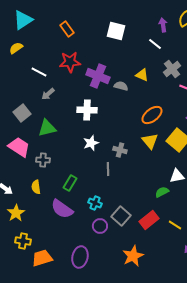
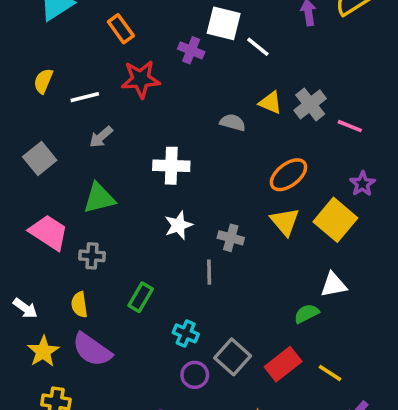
orange rectangle: (67, 29) -> (121, 29), moved
white line: (155, 44) -> (258, 47), moved
yellow semicircle: (16, 48) -> (43, 81), moved, turned -32
gray cross: (172, 69) -> (310, 104), moved
white line: (39, 72) -> (85, 97), turned -42
purple cross: (98, 76) -> (191, 50), moved, size x0.6
gray square: (22, 113) -> (40, 159), moved
purple semicircle: (62, 209) -> (92, 350), moved

